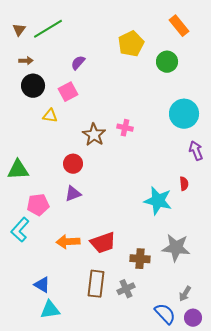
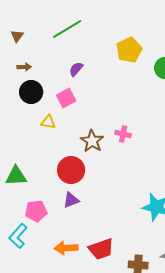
green line: (48, 29) -> (67, 29), moved
red circle: (73, 164) -> (71, 170), size x1.4

